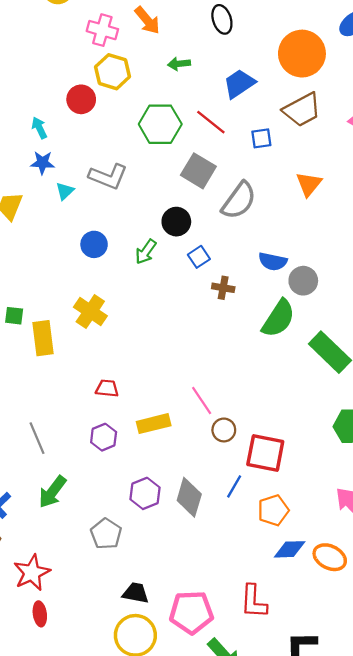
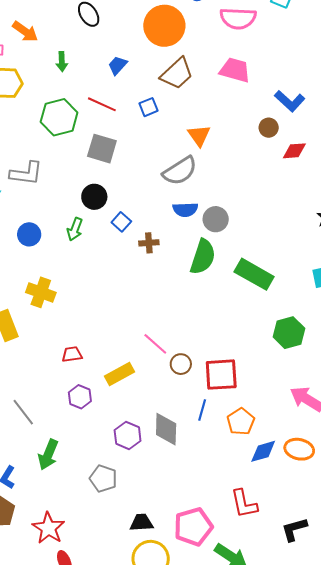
green arrow: (179, 64) -> (62, 62), turned -72
blue trapezoid: (239, 84) -> (118, 65), size x0.7
gray semicircle: (239, 201) -> (180, 171), moved, turned 36

